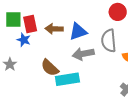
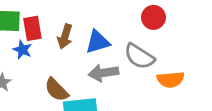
brown arrow: (54, 29) -> (65, 37), turned -78
gray semicircle: (109, 41) -> (139, 56), turned -55

